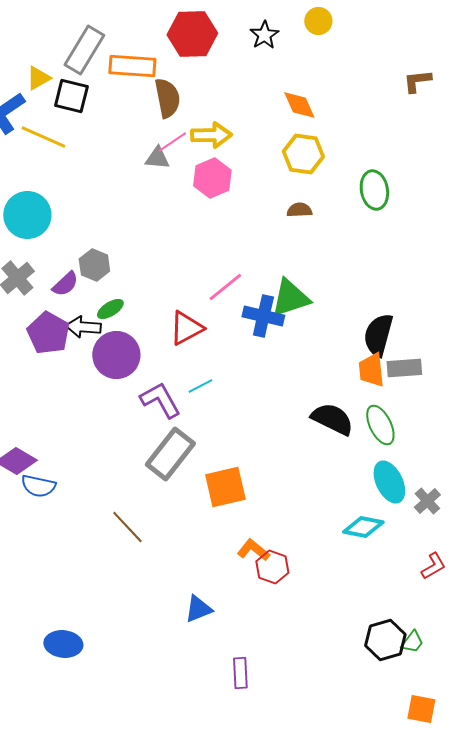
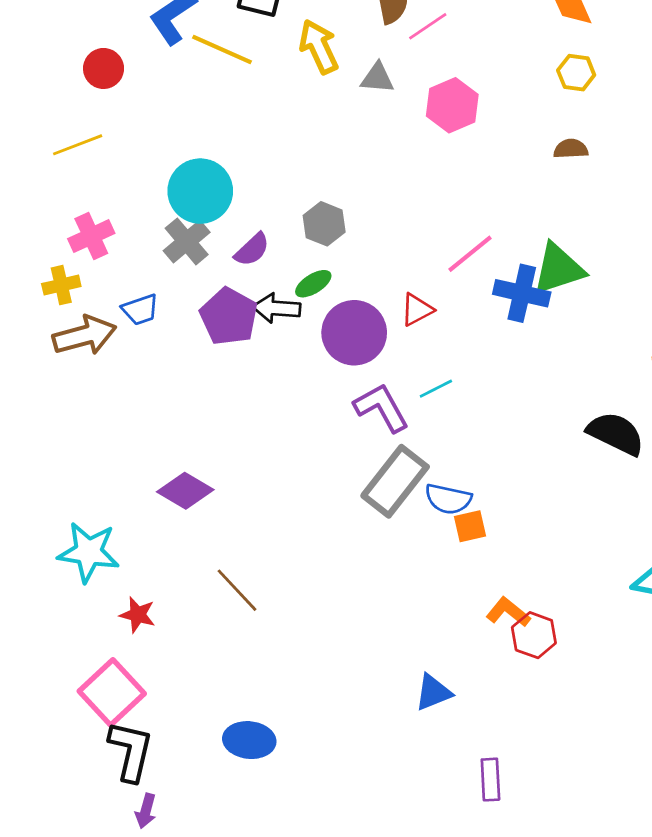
yellow arrow: (211, 135) -> (319, 47), moved, turned -114
pink line: (172, 142) -> (428, 26), moved
yellow hexagon: (303, 154) -> (576, 73), size x0.7
cyan circle: (27, 215) -> (200, 191), moved
gray hexagon: (94, 265) -> (324, 224), moved
red triangle: (186, 328) -> (417, 310), size x0.7
purple circle: (116, 355) -> (354, 333), moved
blue semicircle: (38, 486) -> (448, 499), moved
orange square: (225, 487) -> (470, 526), size x0.6
brown line: (127, 527) -> (237, 590), moved

